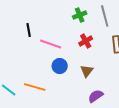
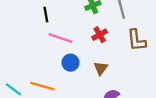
black line: (29, 30) -> (46, 14), moved

